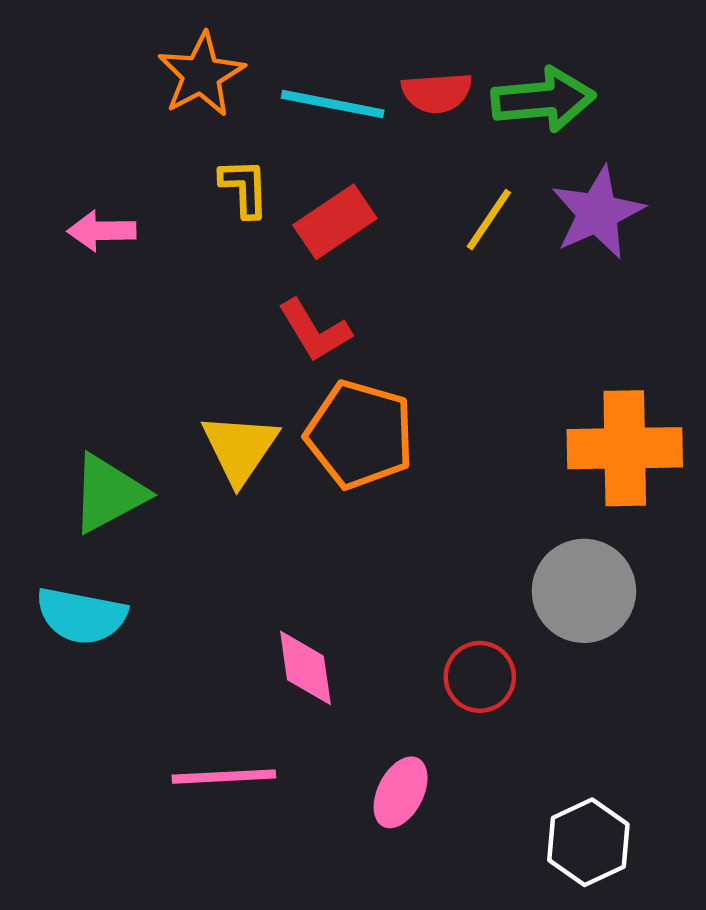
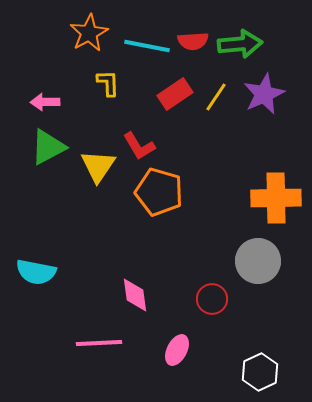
red rectangle: (335, 222) -> (175, 94), moved
yellow triangle: (240, 448) -> (98, 166), moved
green triangle: (108, 493) -> (48, 147), moved

